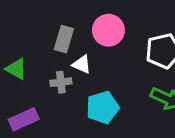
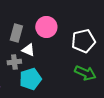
cyan pentagon: (103, 107) -> (30, 79), moved

